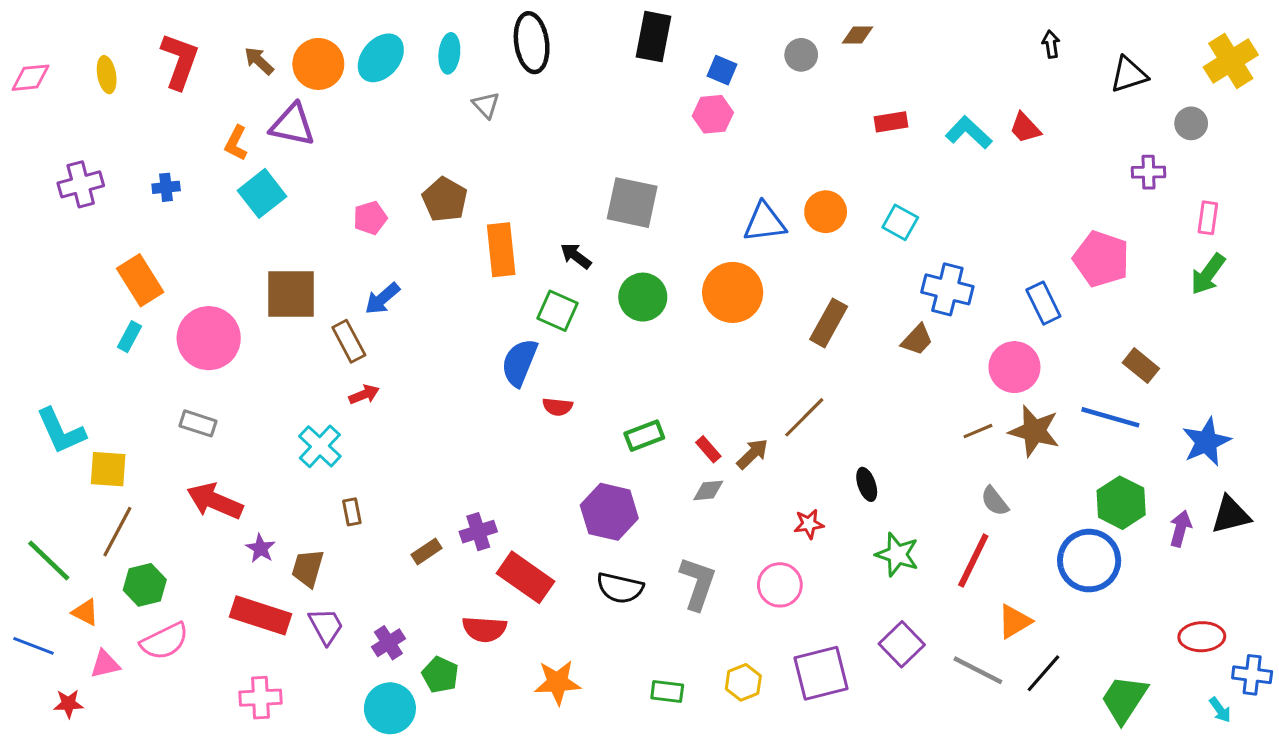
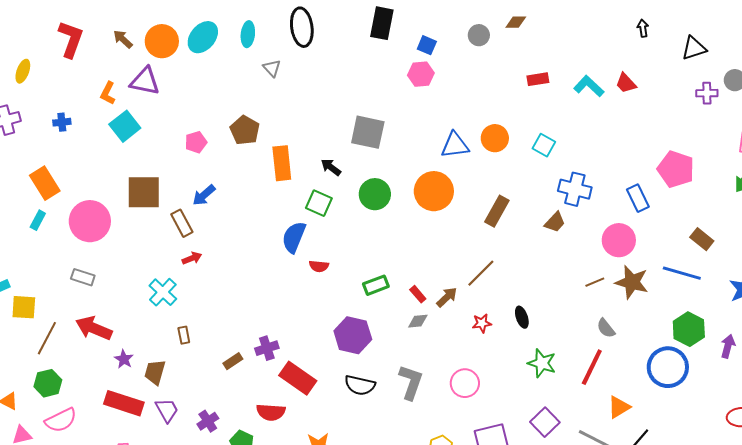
yellow ellipse: (107, 75) -> (23, 71), moved, turned 30
purple cross: (1148, 172) -> (707, 93), moved
red star: (809, 524) -> (482, 323), moved
brown line: (117, 532) -> (47, 338), moved

